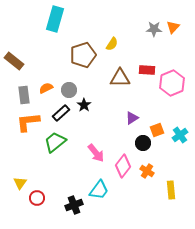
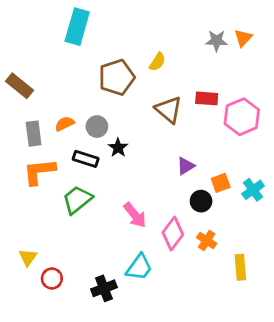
brown triangle: (120, 78) -> (169, 110), turned 40
black rectangle: (61, 113) -> (86, 159), turned 60

